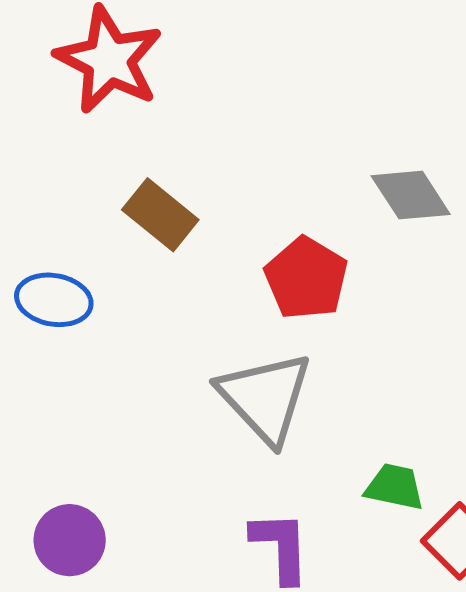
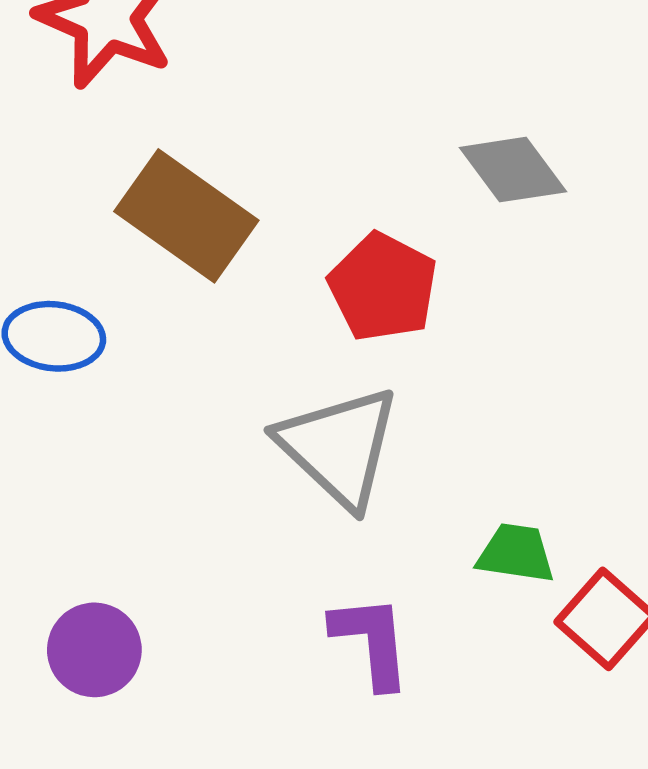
brown rectangle: (160, 215) -> (186, 216), size x1.4

